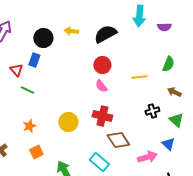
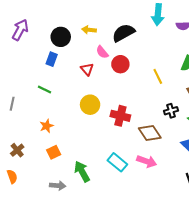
red triangle: (16, 70) -> (87, 69), moved
yellow line: (139, 77) -> (158, 76), turned 70
pink semicircle: (101, 86) -> (102, 52), moved
yellow circle: (68, 122) -> (90, 105), moved
brown diamond: (118, 140) -> (150, 133), moved
pink arrow: (147, 157) -> (147, 161), moved, turned 36

